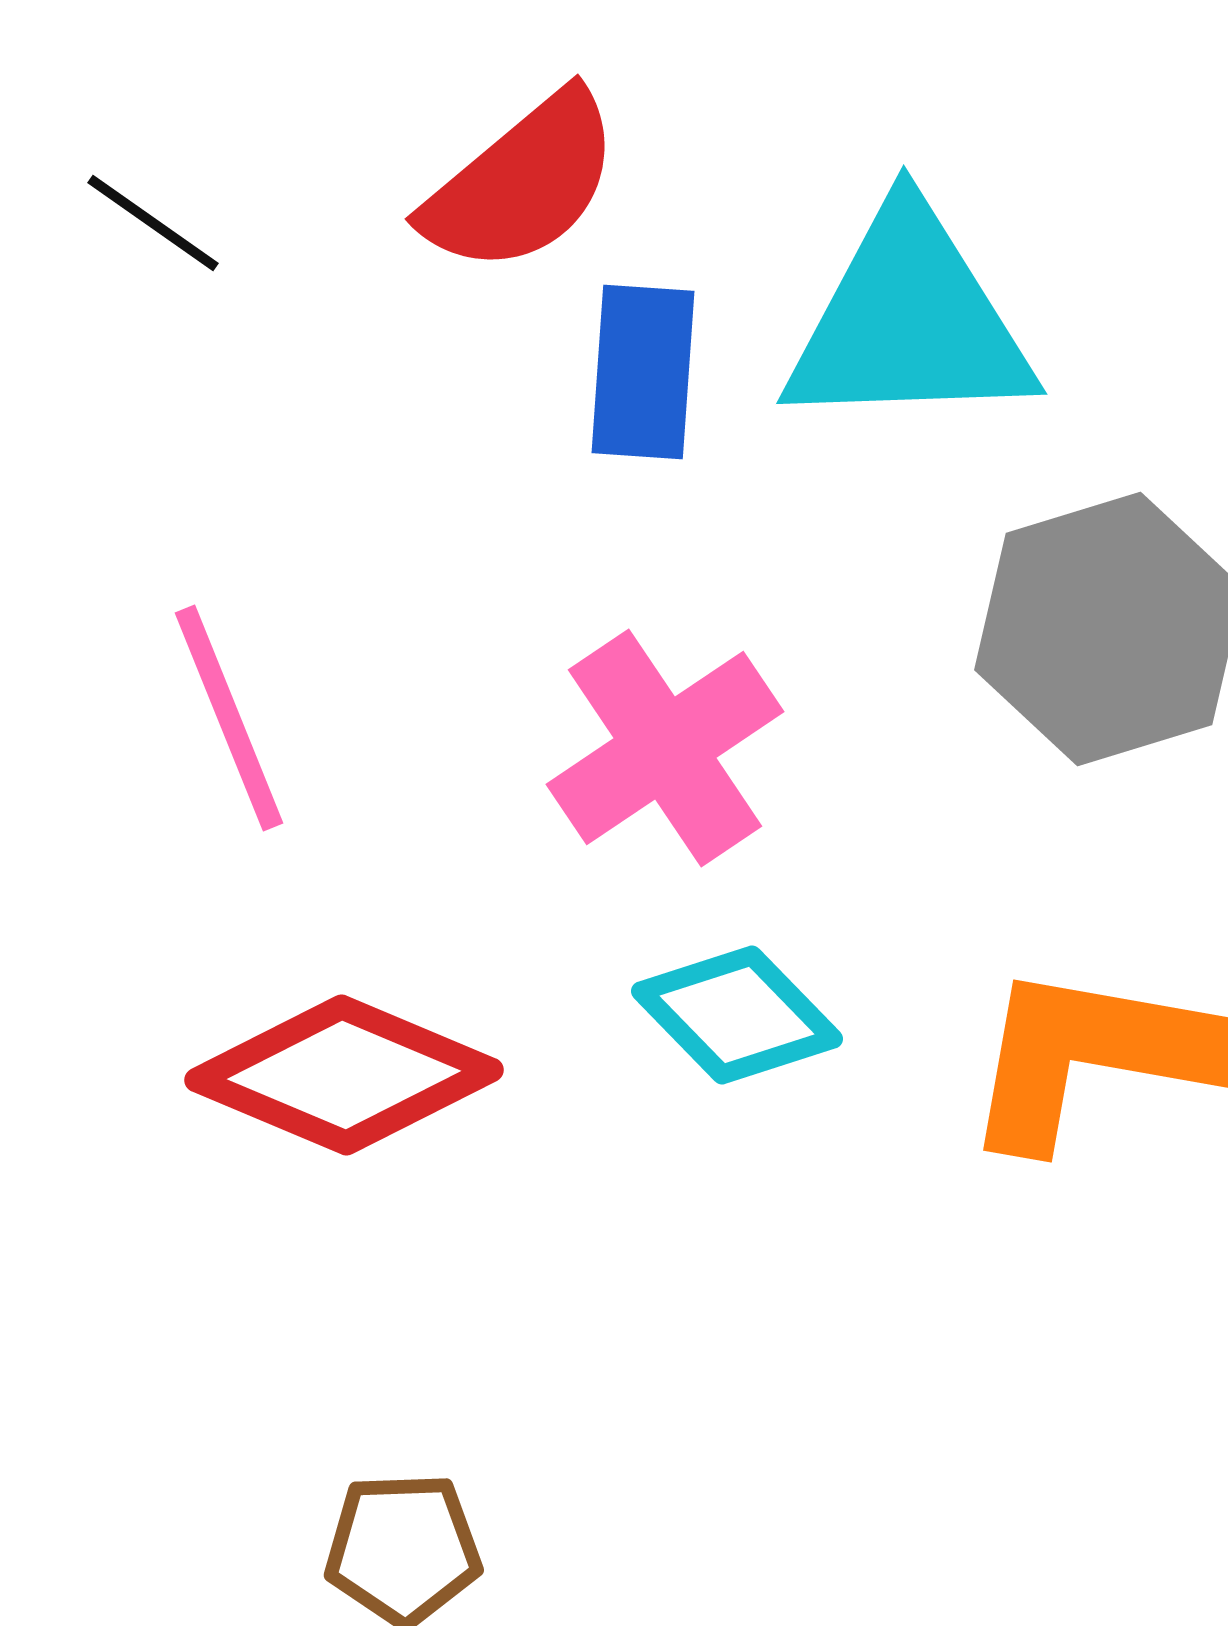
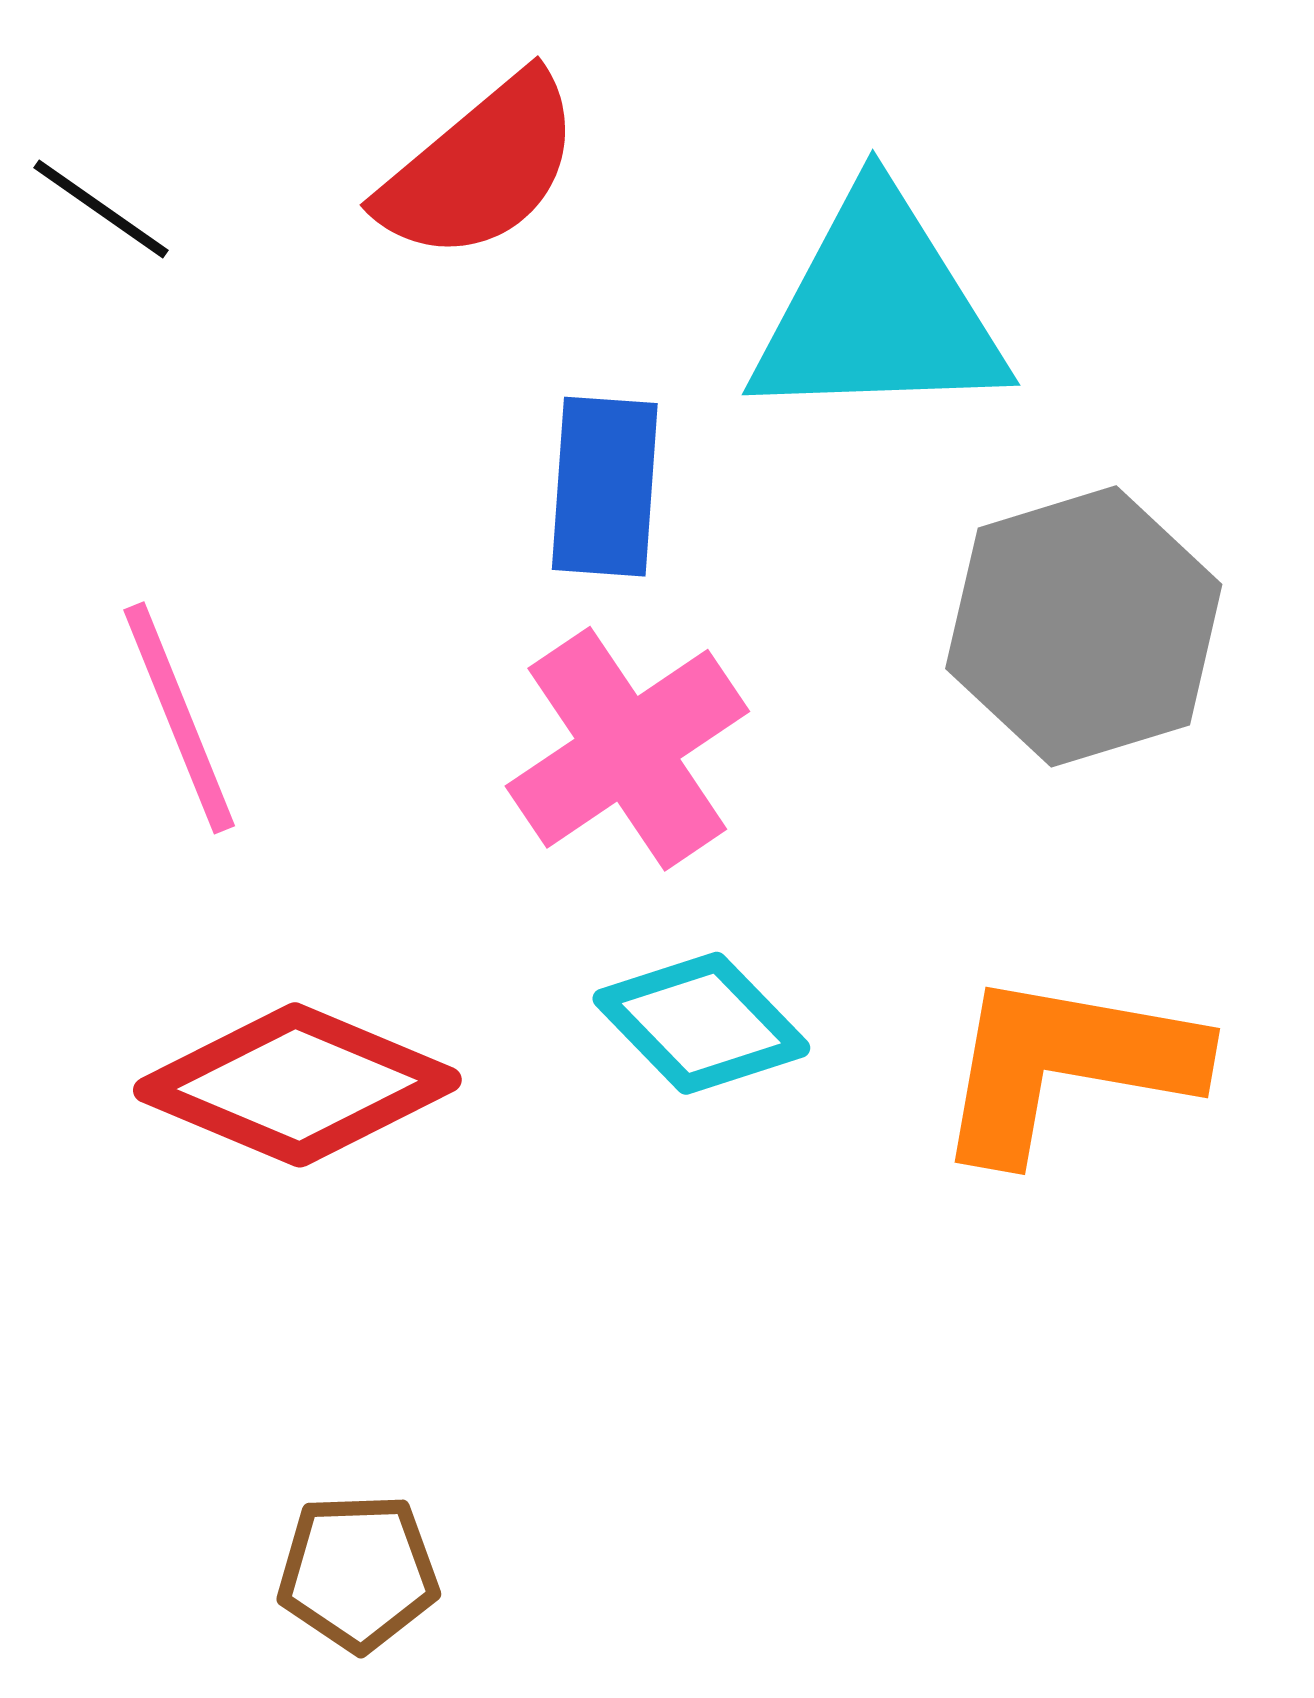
blue rectangle: (643, 372) -> (605, 487), moved

